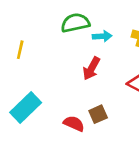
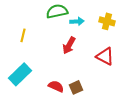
yellow line: (20, 50) -> (23, 35), moved
brown square: (98, 114) -> (76, 87), moved

